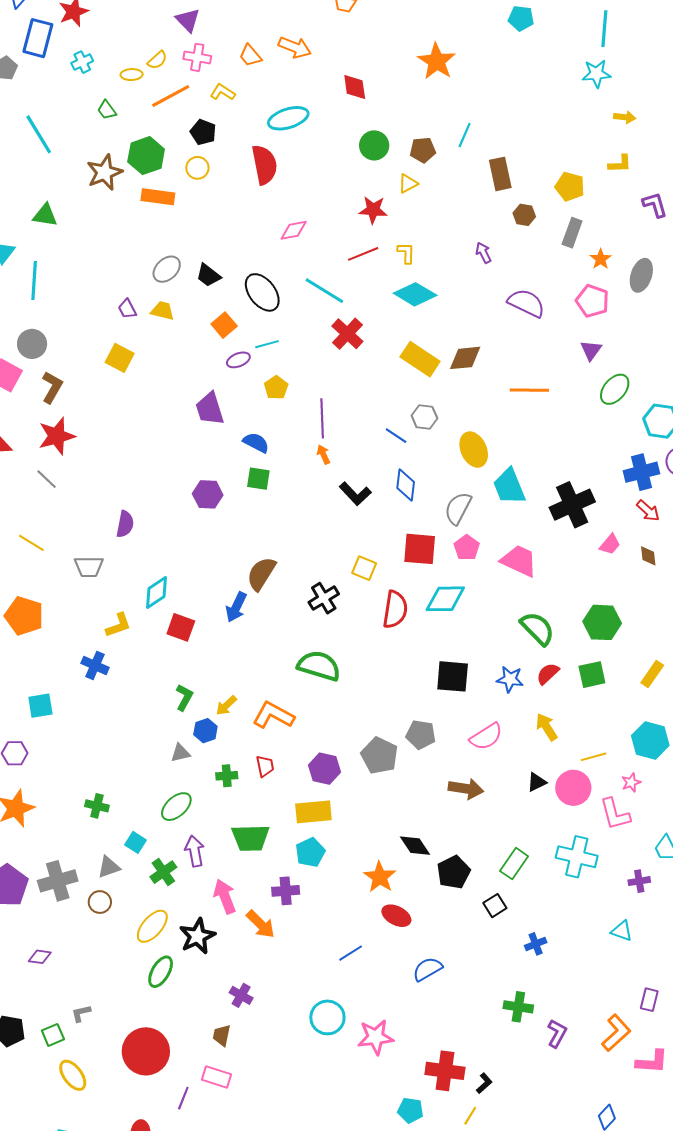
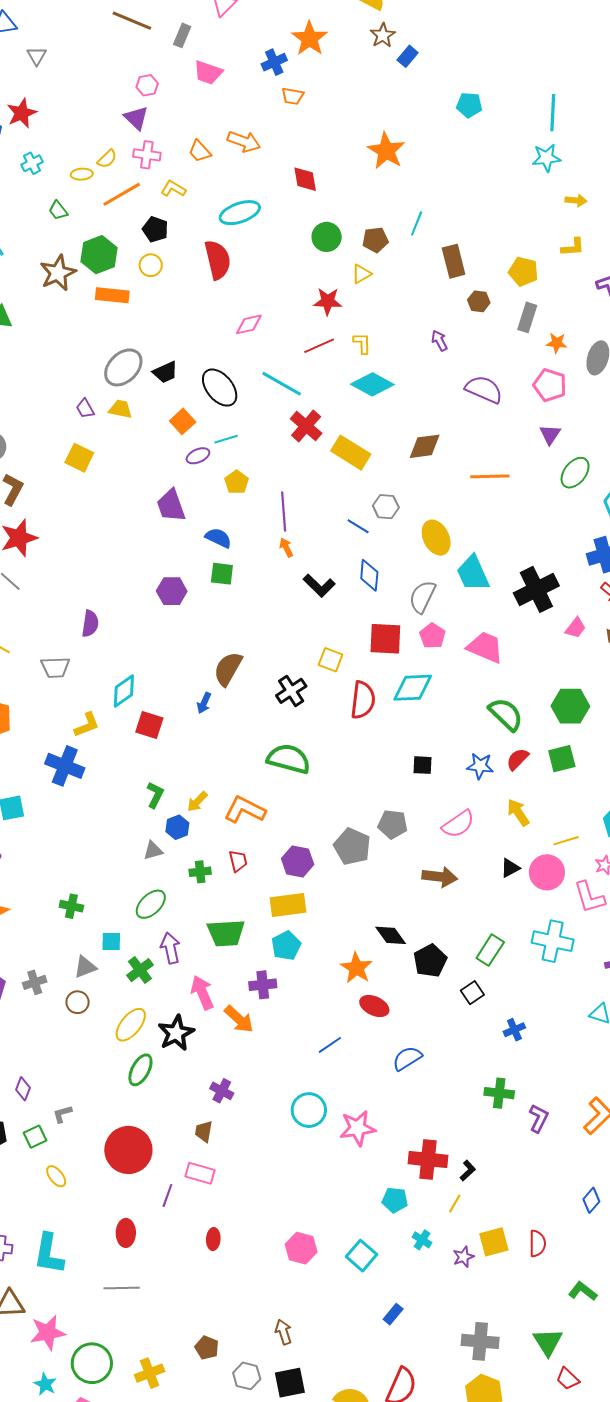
orange star: (601, 259) -> (557, 343), turned -30
gray ellipse: (167, 269) -> (123, 367), size x1.4
black trapezoid: (208, 275) -> (165, 372), turned -60
yellow rectangle: (420, 359) -> (351, 453), moved
blue arrow: (236, 607) -> (204, 703), size x0.7
blue cross: (95, 665) -> (65, 766), size x1.4
black square: (453, 676) -> (423, 765), size x0.6
cyan square: (136, 842) -> (111, 941), turned -30
gray cross: (58, 881) -> (35, 982), size x0.6
purple diamond: (40, 957) -> (23, 1089), moved, turned -75
yellow ellipse: (73, 1075) -> (56, 1176), size x0.7

